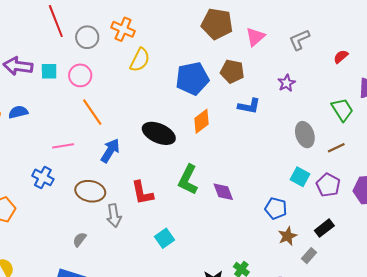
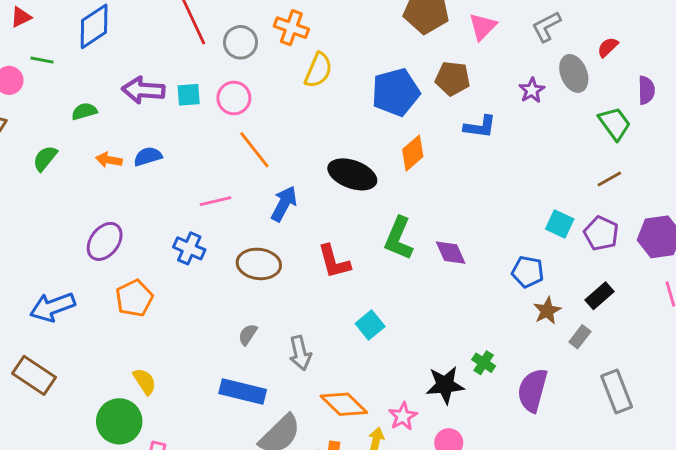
gray ellipse: (305, 135) -> (574, 73), moved
gray arrow: (114, 216) -> (300, 353), moved

